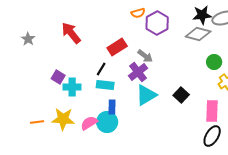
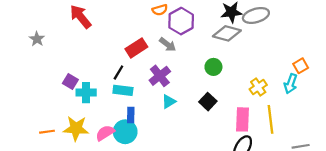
red arrow: (71, 33) -> (80, 17), moved
gray arrow: (145, 56) -> (168, 45), moved
green circle: (214, 62) -> (213, 67), moved
cyan triangle: (146, 95) -> (169, 102), size x0.6

